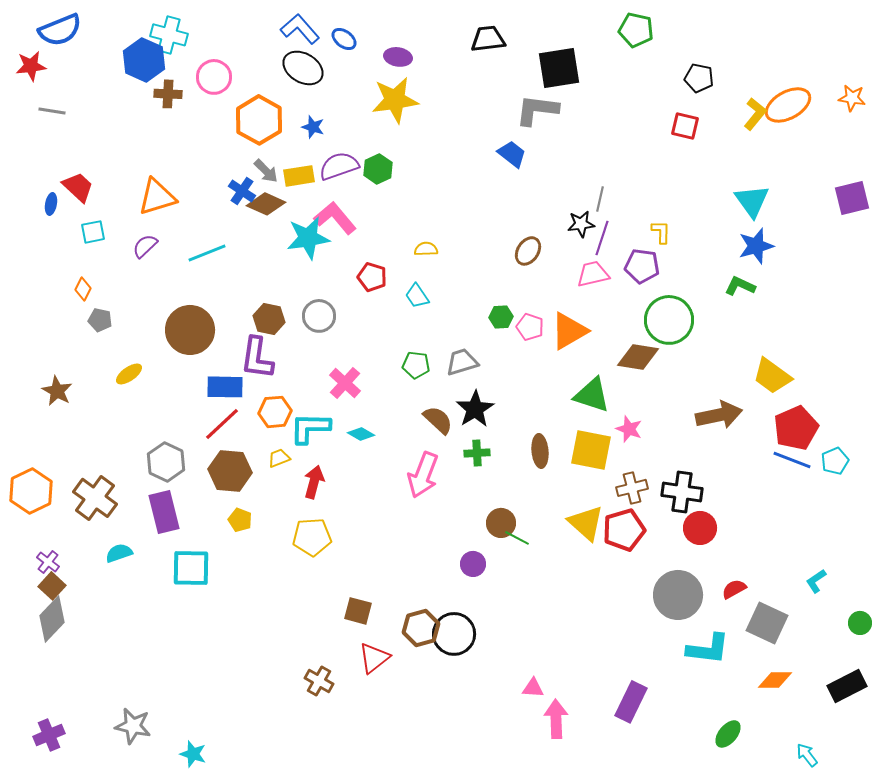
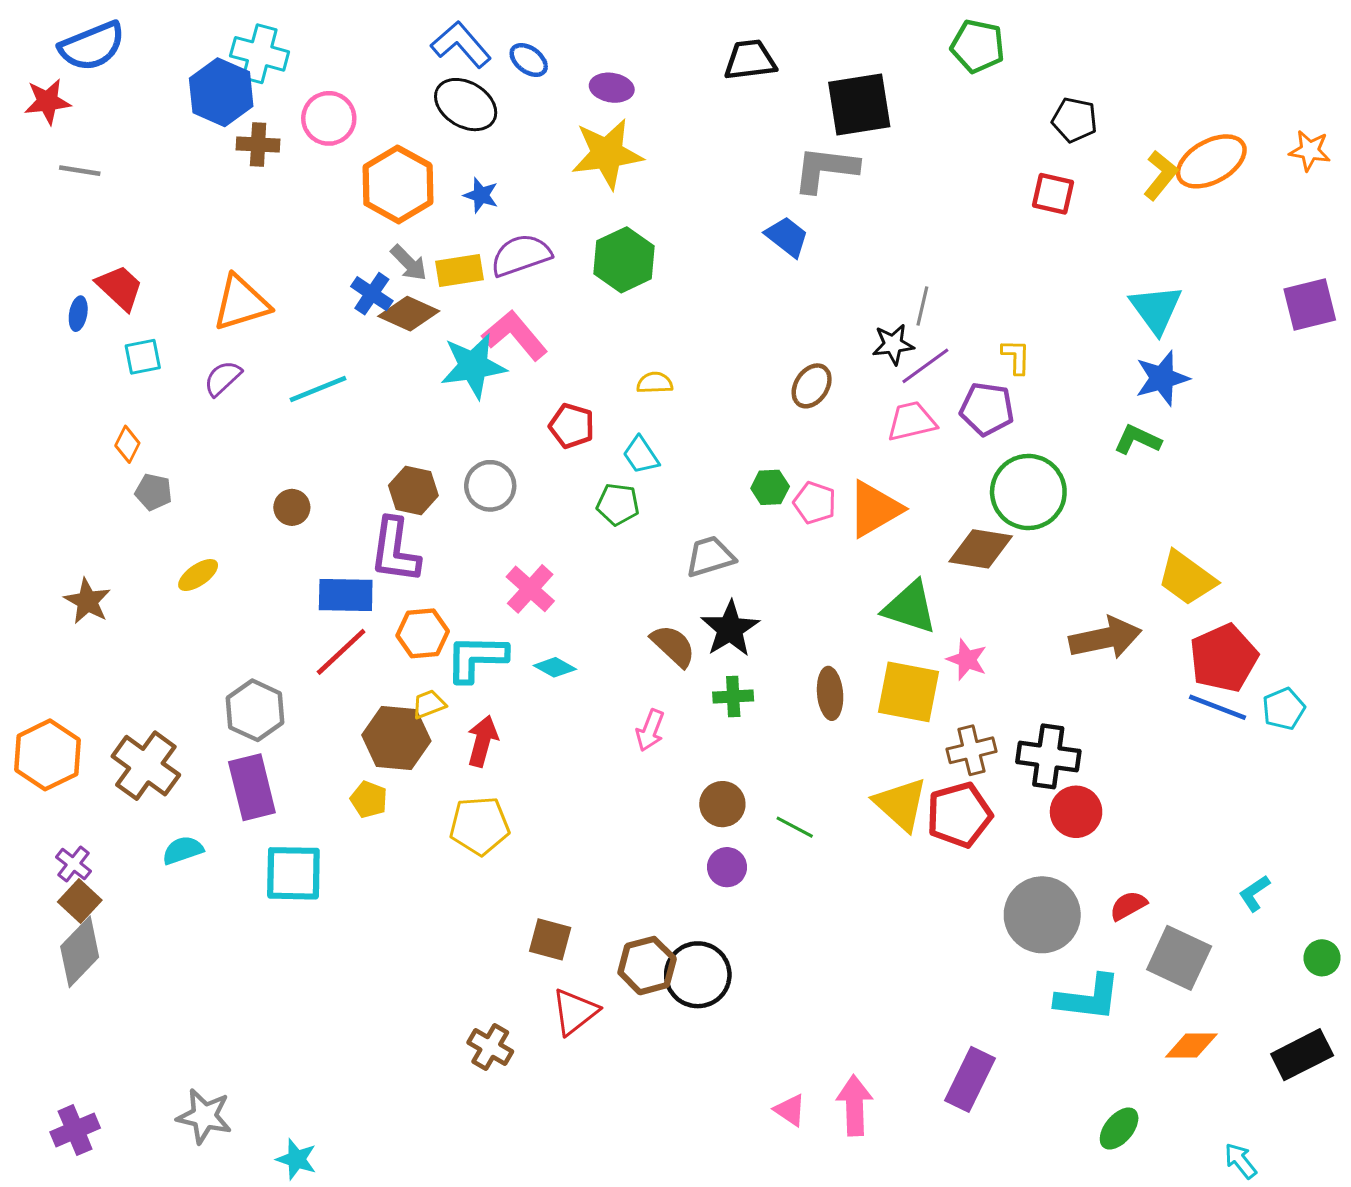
green hexagon: (378, 169) -> (624, 260), moved, size x1.4
purple line: (602, 238) -> (925, 366), turned 36
brown circle: (190, 330) -> (292, 507), size x0.5
green pentagon: (416, 365) -> (618, 504), moved
brown hexagon: (230, 471) -> (396, 738), moved
pink arrow: (423, 475) -> (650, 730), size x0.6
brown circle: (501, 523) -> (722, 804), moved
pink triangle: (533, 688) -> (790, 1110), moved, turned 30

